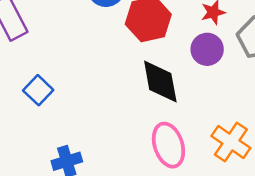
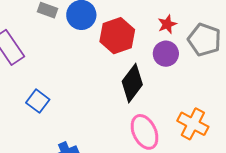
black diamond: (160, 82) -> (132, 83), turned 54

